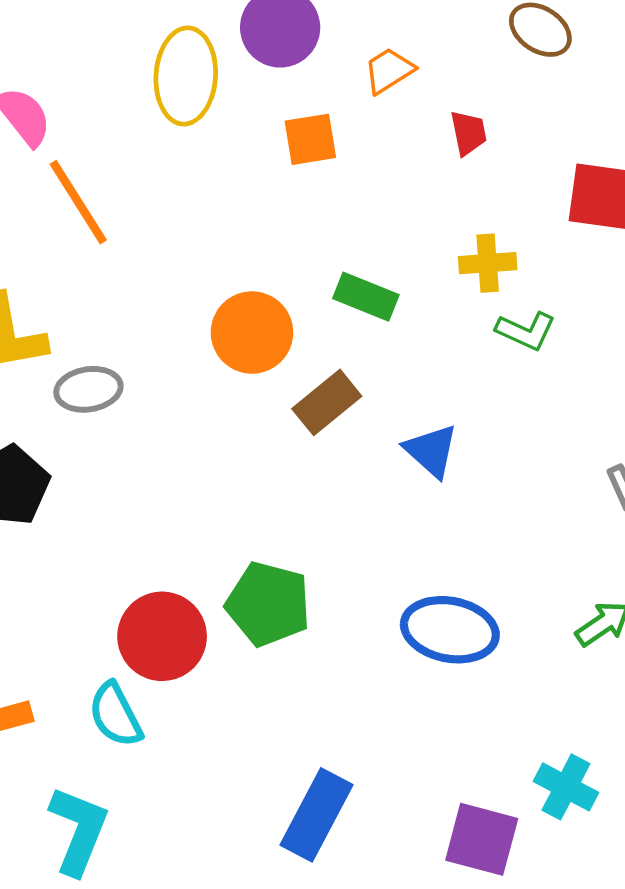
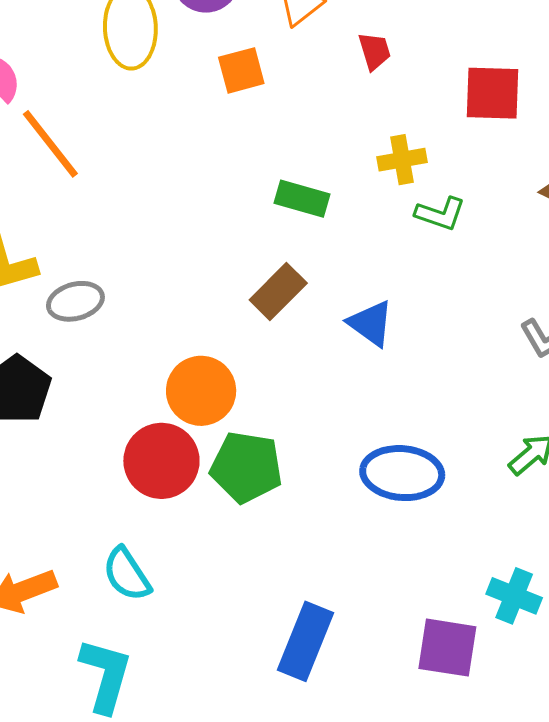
orange circle: (252, 333) -> (201, 391), moved
red circle: (162, 636) -> (161, 461), moved

